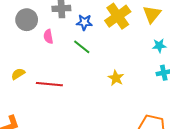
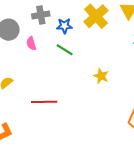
red line: (49, 84) -> (44, 102), moved

